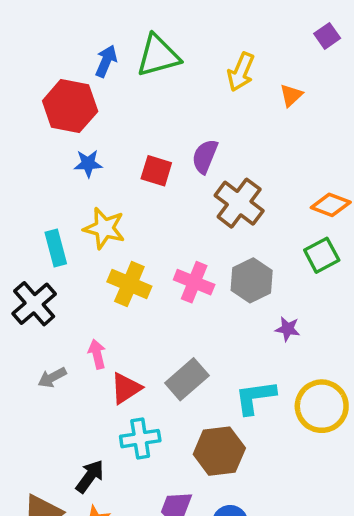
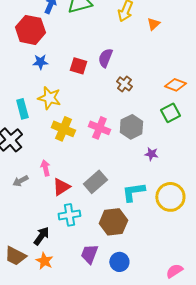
brown cross: (239, 203) -> (124, 84), size x0.6

